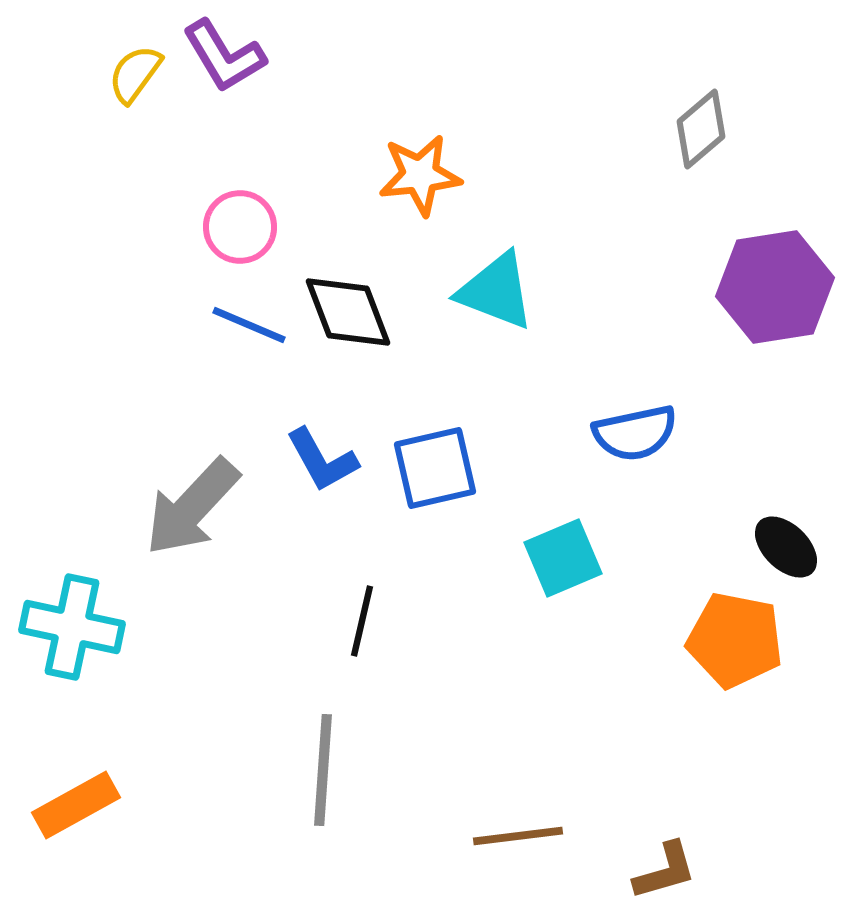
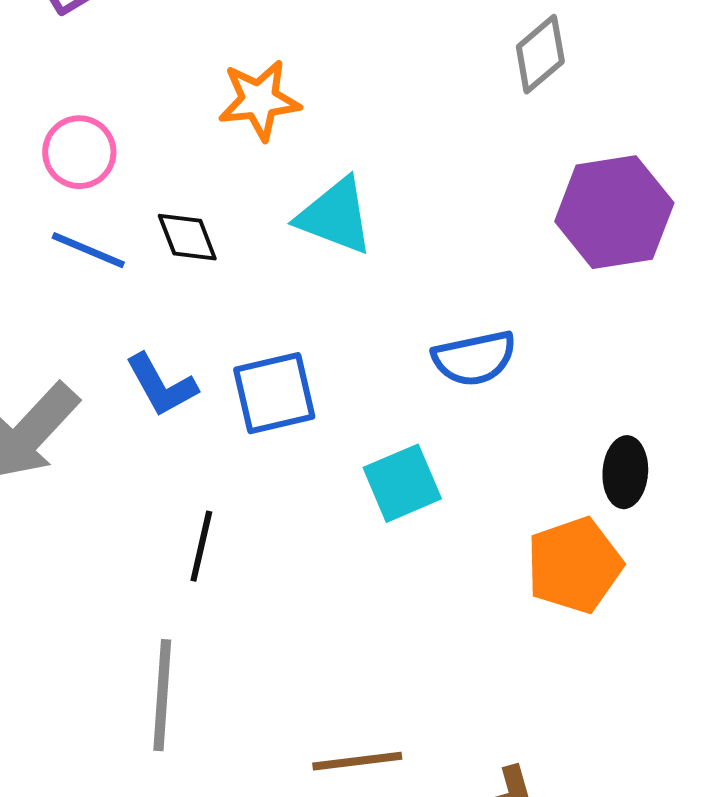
black diamond: (348, 312) -> (187, 237), size x0.7
black ellipse: (786, 547) -> (625, 472), turned 50
orange pentagon: (735, 640) -> (574, 565), turned -30

